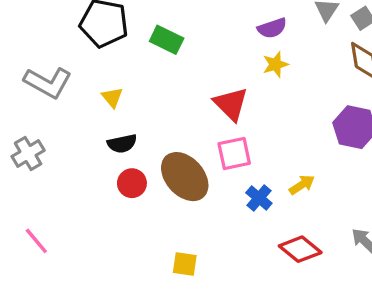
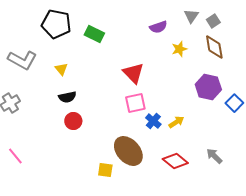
yellow star: (275, 64) -> (179, 49), moved
brown ellipse: (185, 177) -> (128, 151), moved
blue cross: (259, 198) -> (153, 121), moved

